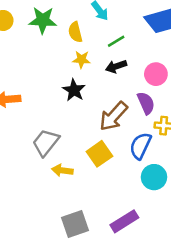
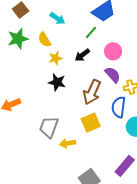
green line: (116, 41) -> (91, 32), moved
yellow square: (99, 154) -> (91, 123), turned 30

